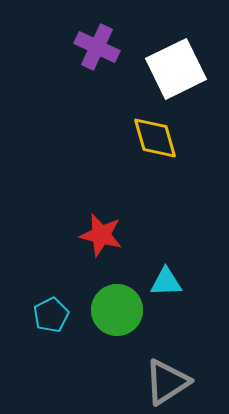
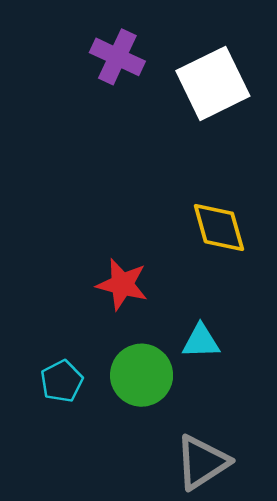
yellow diamond: (155, 138) -> (219, 227), moved

